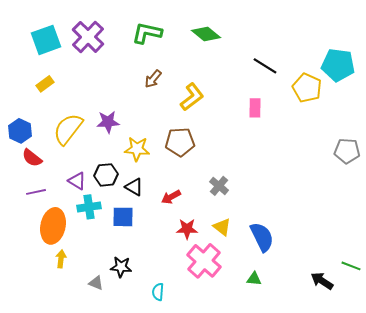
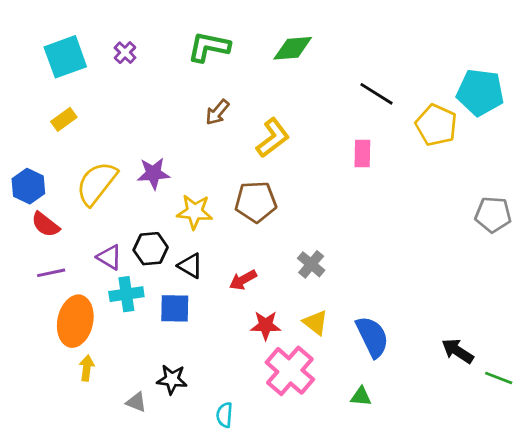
green diamond: (206, 34) -> (293, 48), turned -44
purple cross: (88, 37) -> (125, 53), size x0.5
black arrow: (322, 281) -> (458, 351), moved

